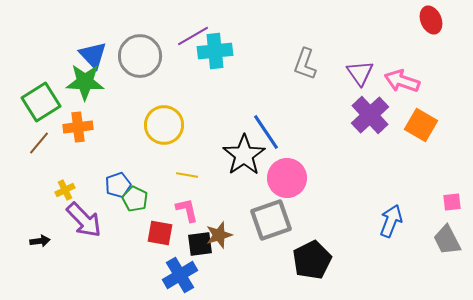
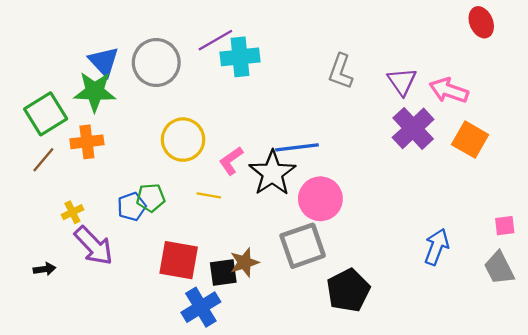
blue line: (266, 132) -> (297, 147), turned -63
green pentagon: (135, 199) -> (151, 198), moved, turned -30
pink L-shape: (187, 210) -> (231, 161), moved, turned -112
red square: (160, 233) -> (179, 260), size x1.4

